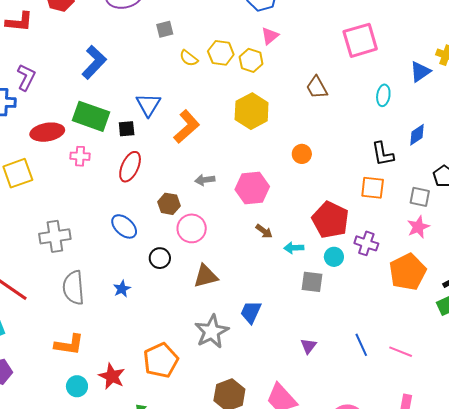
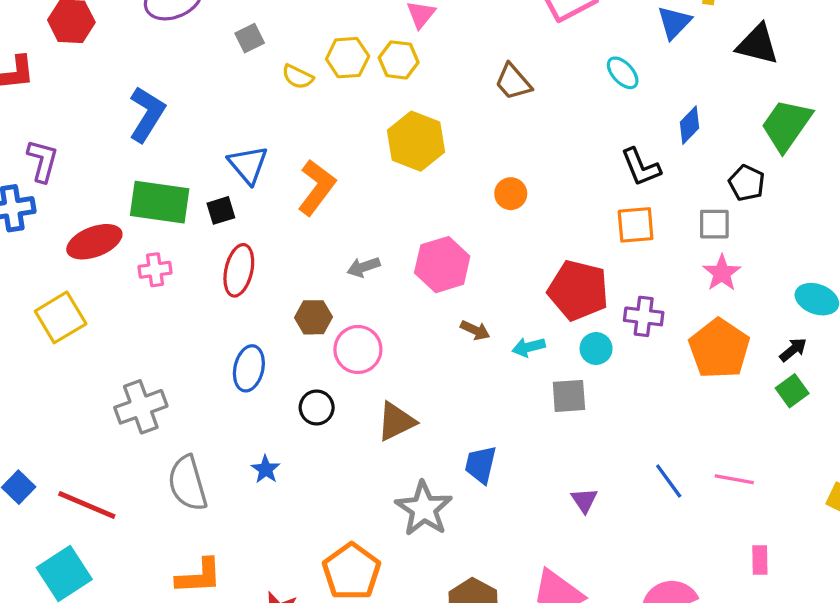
cyan ellipse: (383, 95) -> (623, 73), turned -40
blue ellipse: (124, 226) -> (249, 368), turned 72

